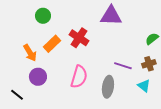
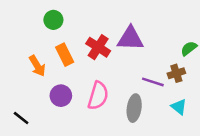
purple triangle: (111, 16) -> (130, 39), moved
orange rectangle: (52, 44) -> (65, 55), turned -72
brown cross: (149, 64) -> (176, 73), moved
purple circle: (38, 77) -> (61, 96), moved

